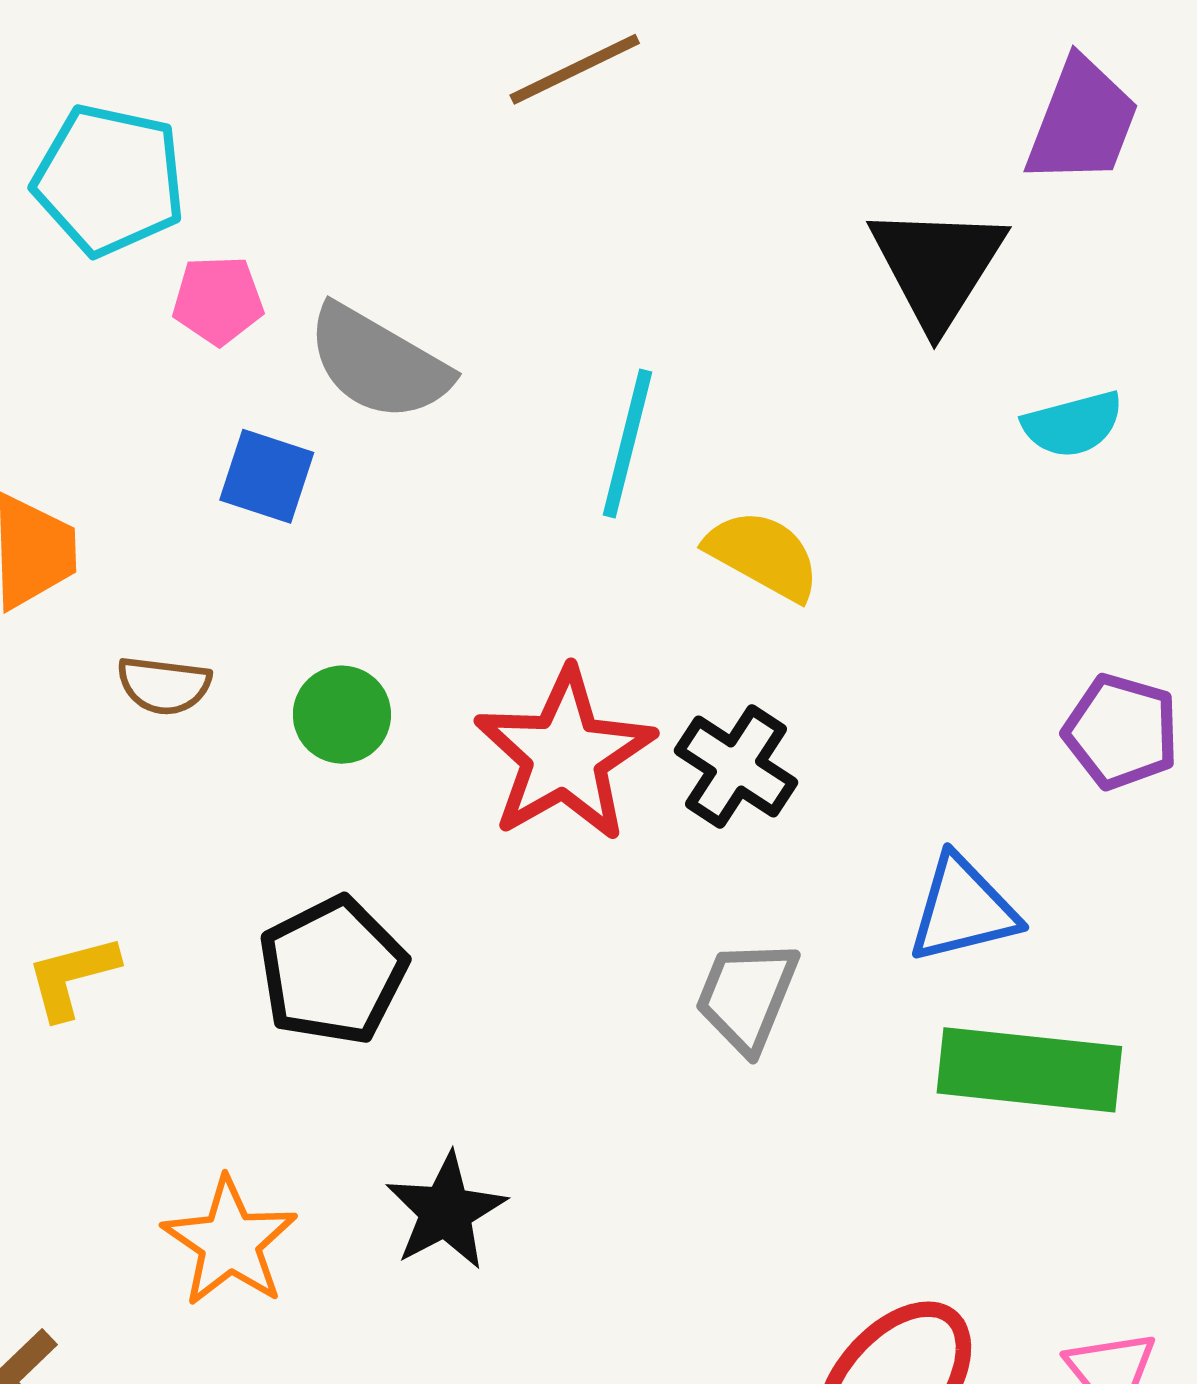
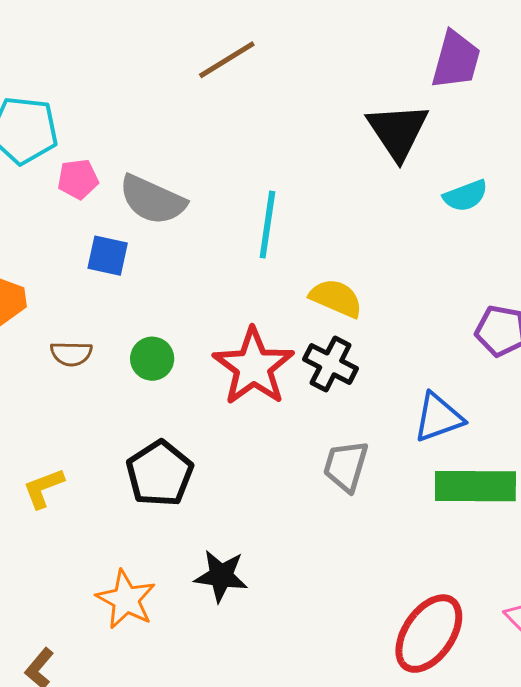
yellow semicircle: (763, 555) -> (336, 298), moved
black star: (446, 1211) -> (221, 576), turned -30

